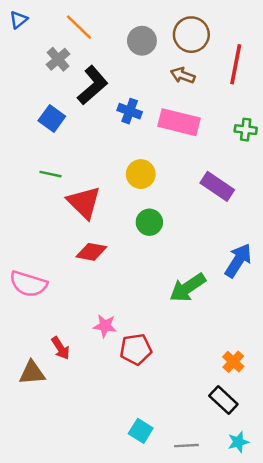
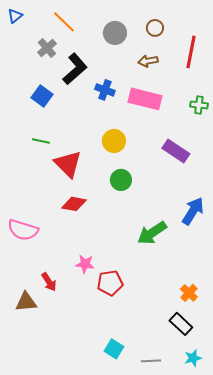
brown circle: (191, 35) -> (155, 28), size x0.6
brown arrow: (183, 75) -> (148, 61), turned -30

